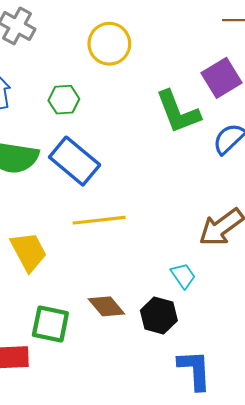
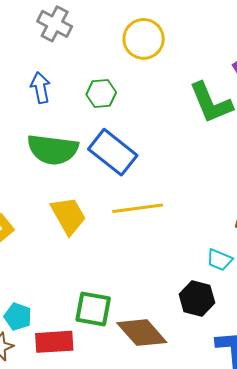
yellow trapezoid: (29, 252) -> (68, 216), moved
cyan trapezoid: (183, 276) -> (219, 260), turned 148
brown diamond: (106, 306) -> (142, 333), moved, size x1.4

